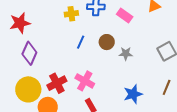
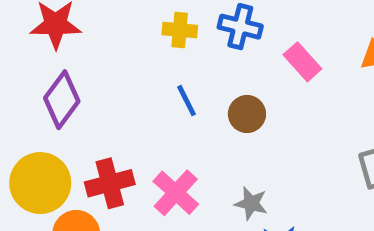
blue line: (81, 42) -> (186, 101), turned -64
gray star: (126, 54) -> (251, 203), moved

